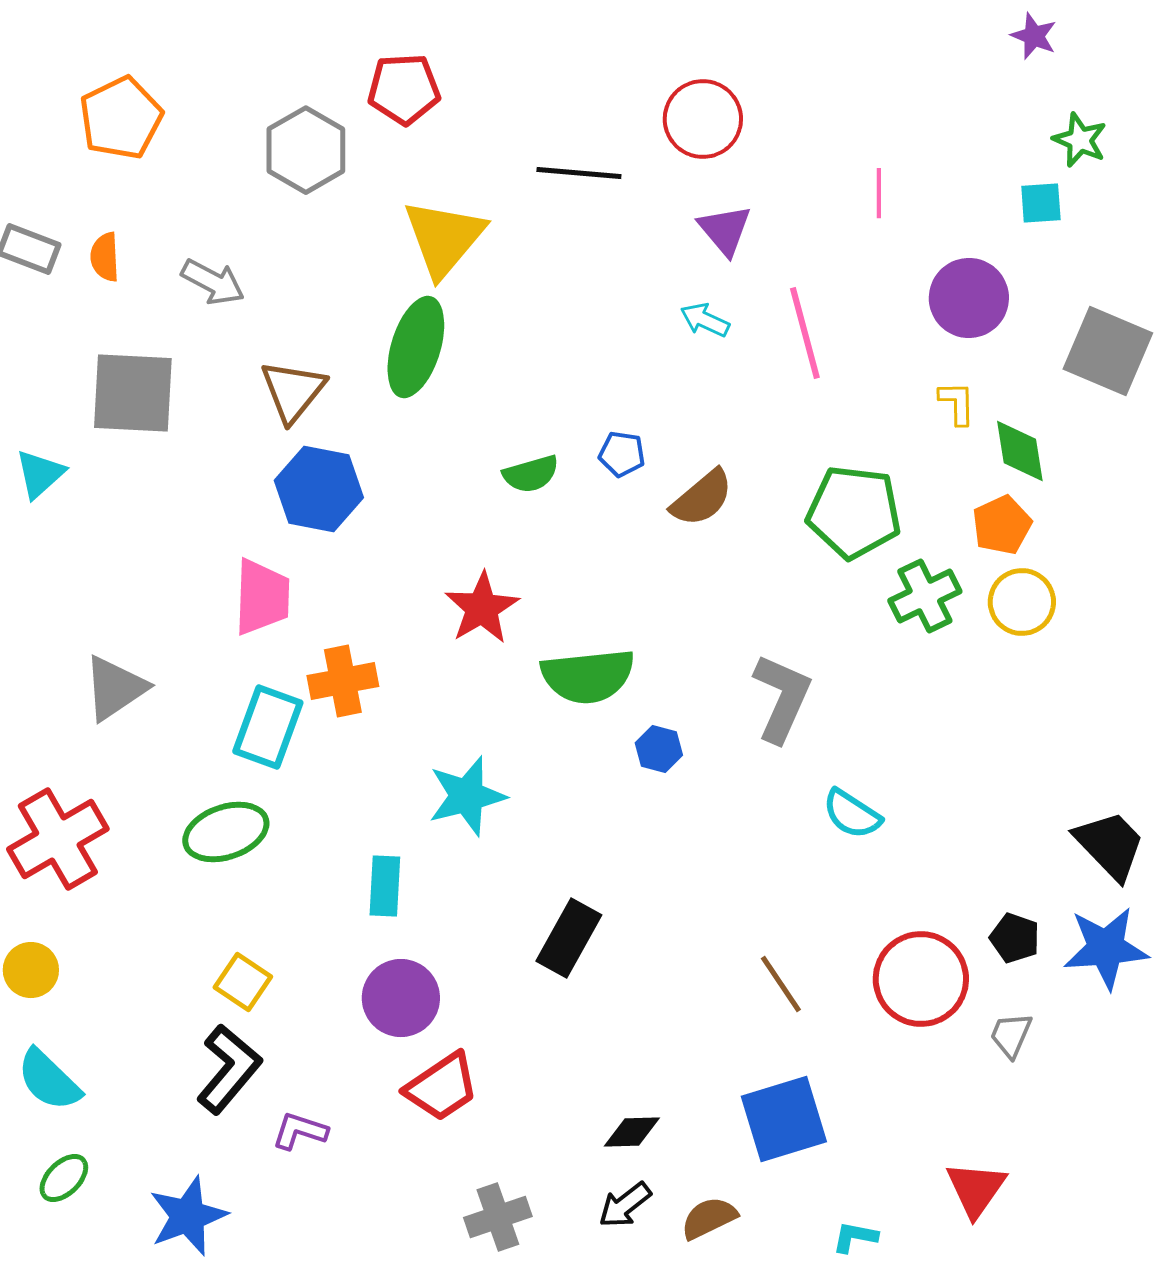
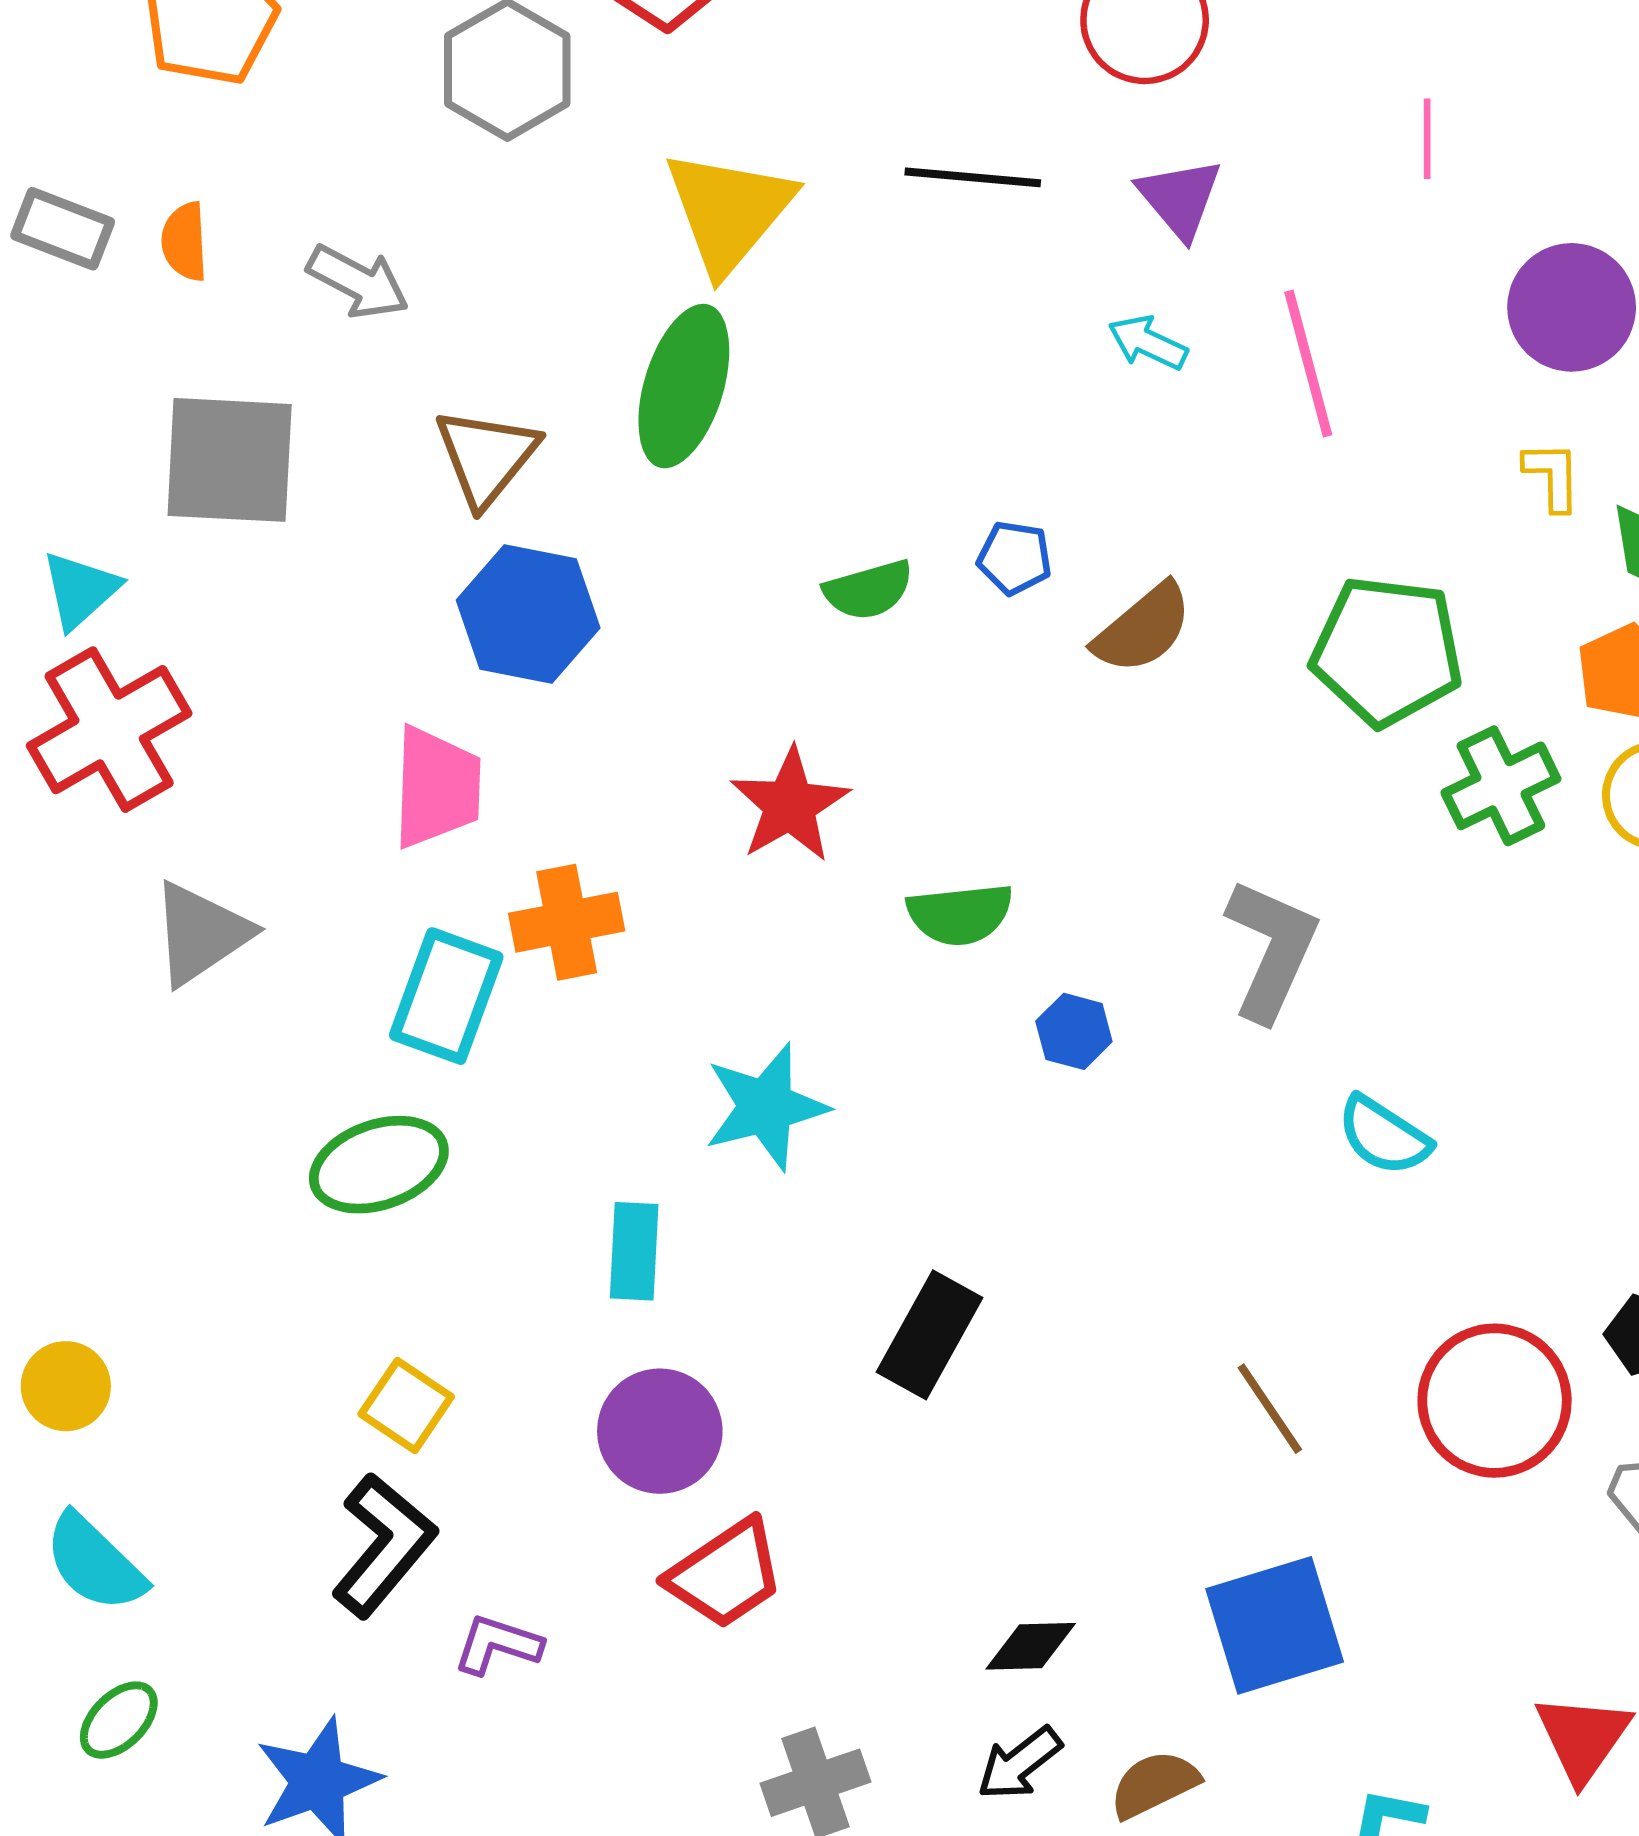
black line: (579, 173) -> (973, 177), moved
green semicircle: (588, 676) -> (960, 914), size x0.7
red cross: (58, 839) -> (109, 730), moved

